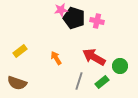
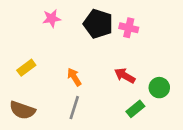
pink star: (61, 10) -> (52, 18), moved
red arrow: (94, 57) -> (125, 76), size x0.7
gray line: (79, 81) -> (74, 108), moved

